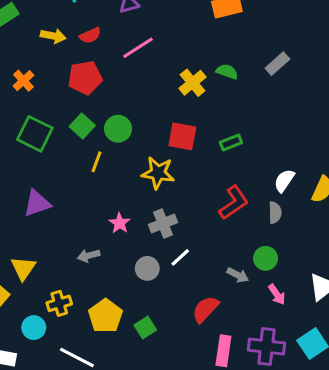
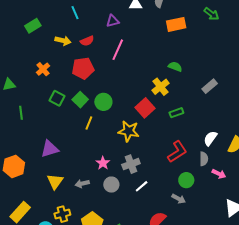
pink line: (138, 48) -> (118, 50), turned -35
gray rectangle: (277, 64) -> (210, 86), moved
yellow cross: (193, 83) -> (161, 87), moved
green square: (35, 134) -> (57, 98), moved, size x0.7
red square: (182, 136) -> (145, 108), turned 36
green circle: (266, 258) -> (186, 180), moved
yellow triangle: (23, 268) -> (55, 182), moved
gray circle: (147, 268) -> (111, 185), moved
pink arrow: (277, 294) -> (219, 174), moved, turned -32

